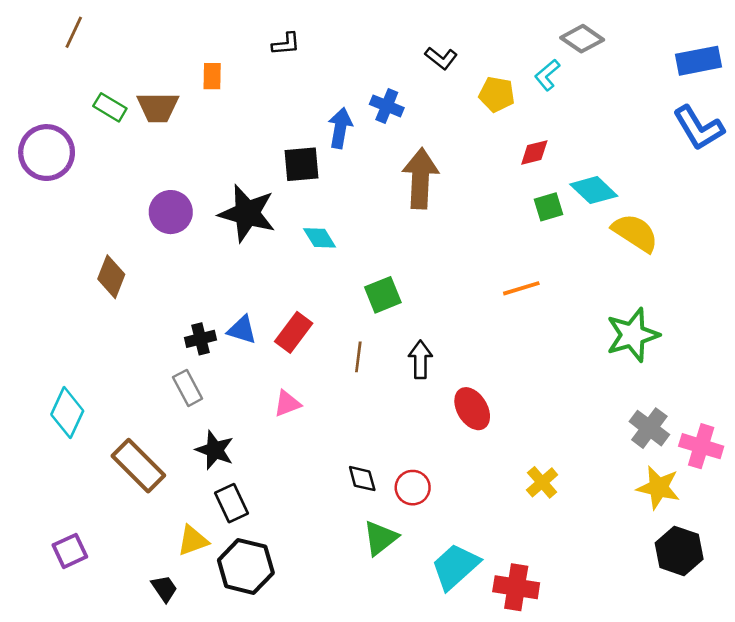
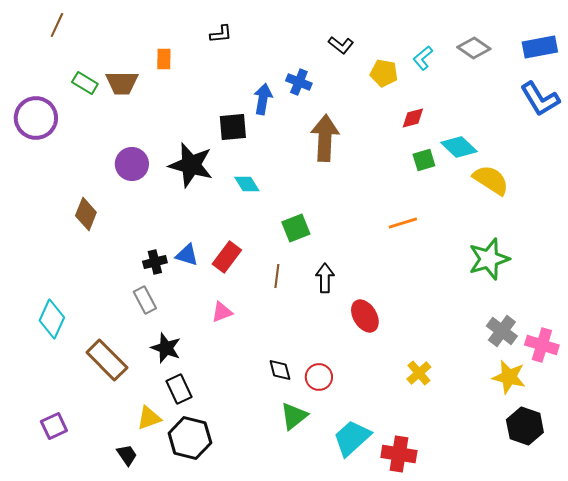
gray diamond: (582, 39) -> (474, 48), moved

